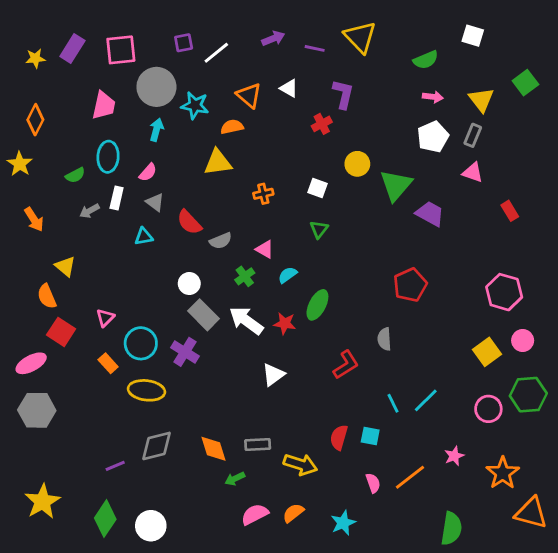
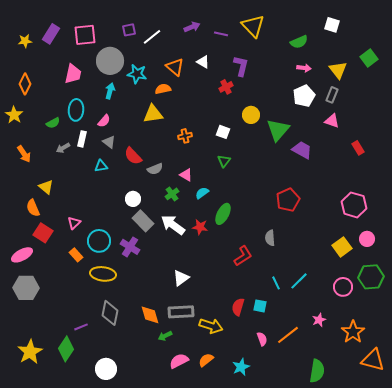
white triangle: (273, 375) -> (181, 278), moved
gray rectangle: (258, 445) -> (181, 312), size x1.4
gray diamond: (156, 446) -> (110, 313), turned -65
green diamond: (105, 519) -> (66, 349), moved

